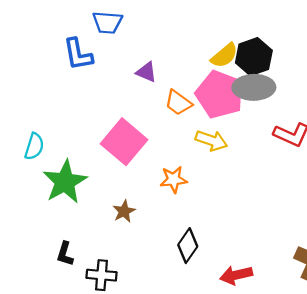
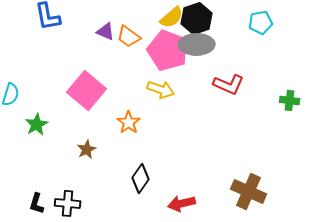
orange trapezoid: (178, 103) -> (129, 36), moved
orange star: (174, 179) -> (129, 122), turned -30
green star: (65, 182) -> (37, 124), size x0.6
black L-shape: (65, 254) -> (37, 203), moved

